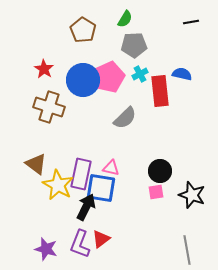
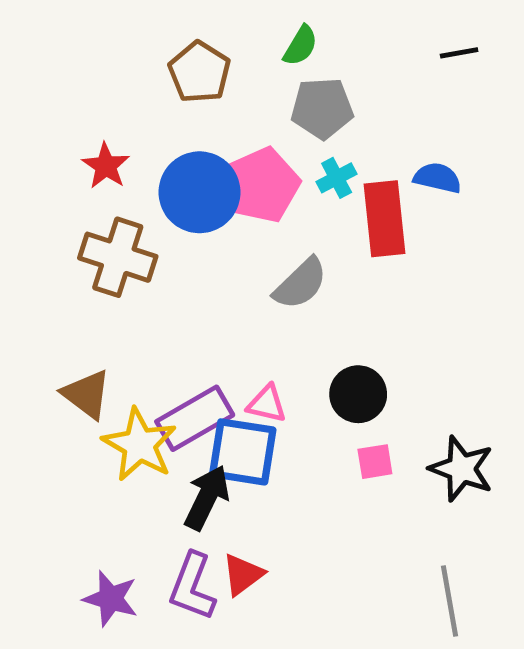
black circle: (160, 171) -> (358, 394), moved
purple rectangle: (81, 174) -> (195, 418), turned 48

